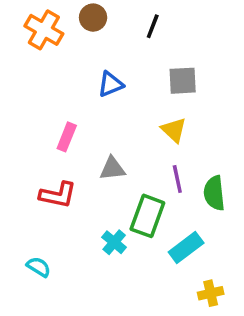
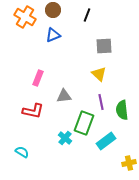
blue triangle: (111, 84) -> (53, 35), moved
yellow cross: (211, 293) -> (129, 163), moved

